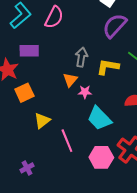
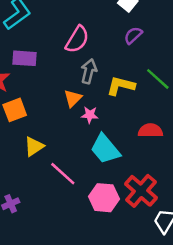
pink semicircle: (54, 17) -> (77, 39), moved
purple semicircle: (115, 26) -> (133, 35), size x0.6
pink line: (67, 141) -> (63, 174), turned -30

